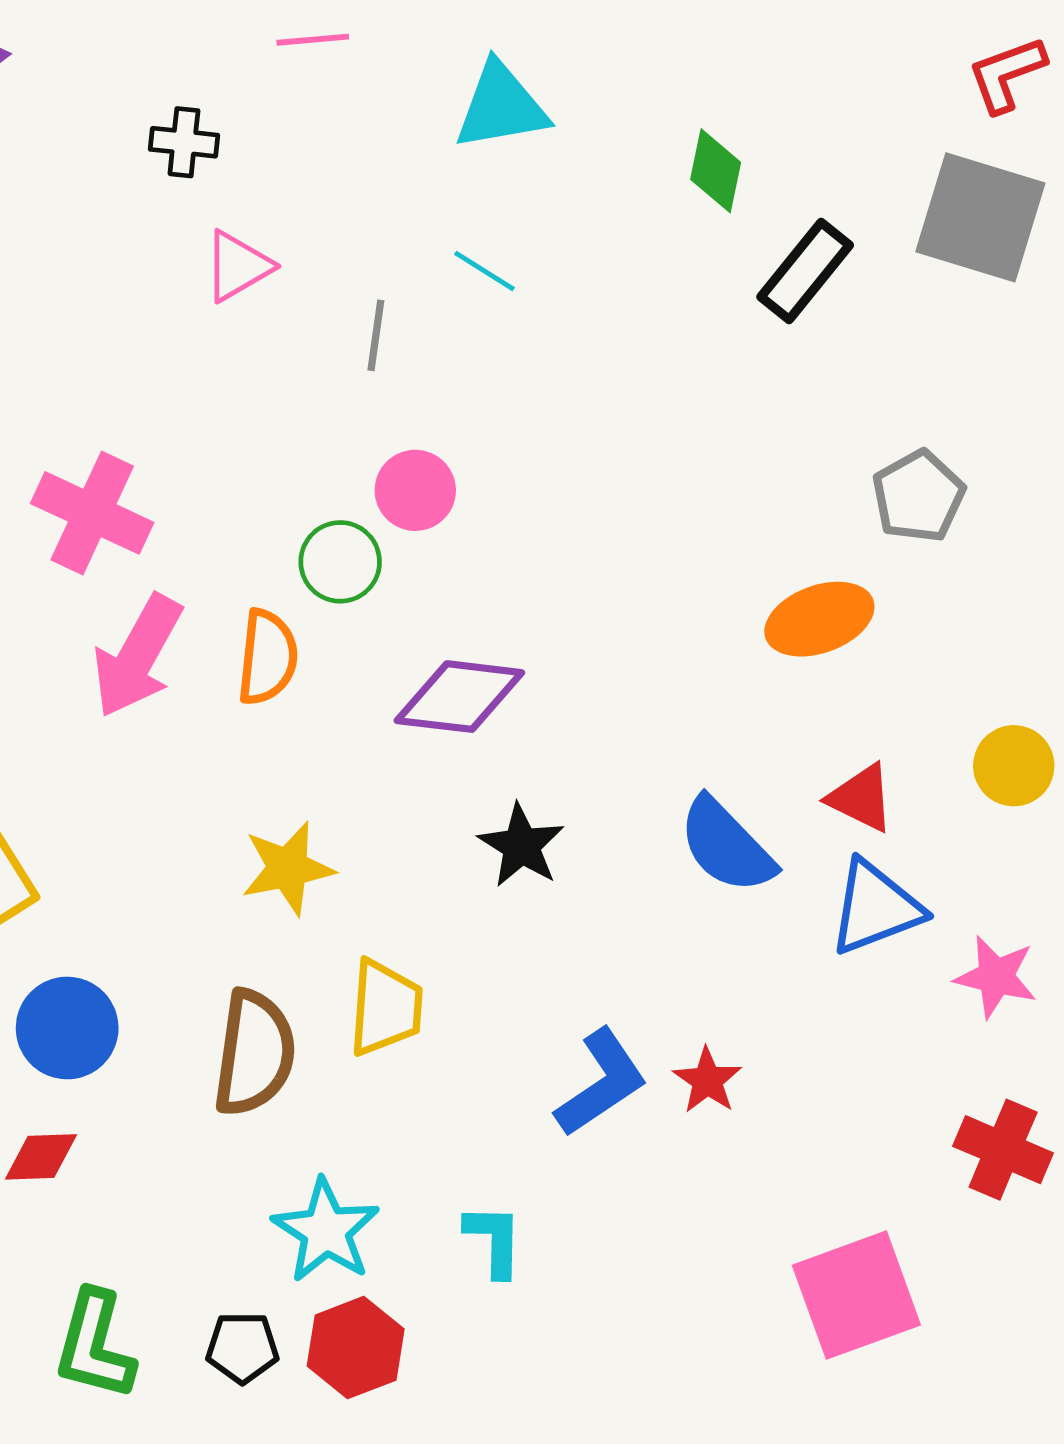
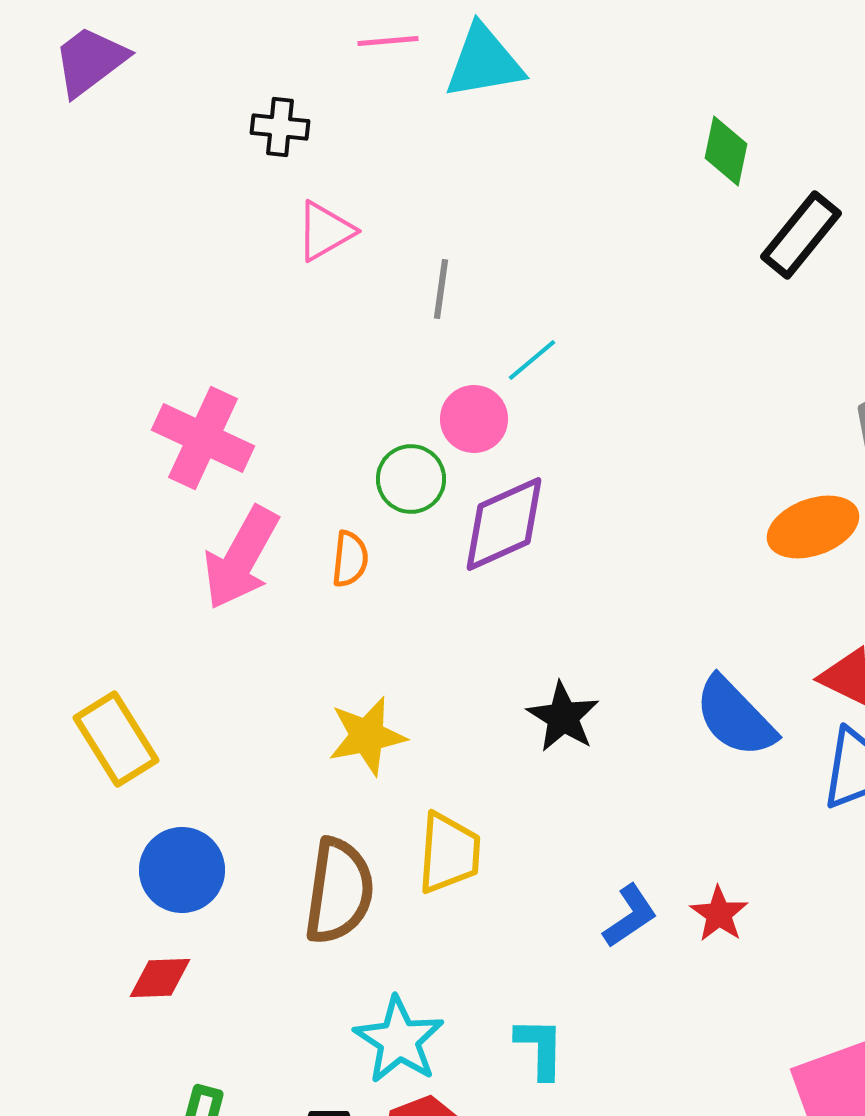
cyan triangle: (501, 106) -> (484, 62), moved
cyan line: (484, 271) -> (532, 360), moved, turned -72
orange semicircle: (267, 657) -> (350, 559), size x0.7
purple diamond: (459, 697) -> (504, 524), moved, turned -31
blue L-shape: (601, 1083) -> (630, 916), size x0.7

